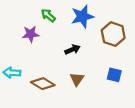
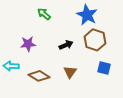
blue star: (82, 17) -> (87, 15), moved, turned -30
purple star: (31, 34) -> (28, 44), moved
brown hexagon: (113, 34) -> (95, 40), moved

